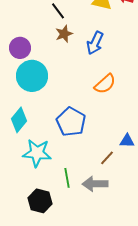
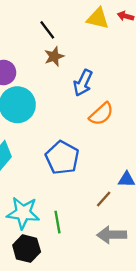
blue arrow: (95, 43) -> (83, 83), moved
cyan star: (37, 153) -> (23, 213), moved
gray arrow: (95, 184) -> (112, 235), moved

